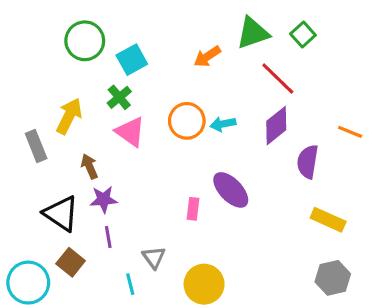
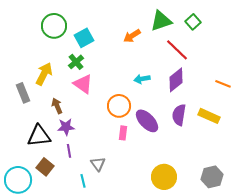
orange circle: (187, 121) -> (119, 106), moved
purple semicircle: (308, 162) -> (179, 115), moved
black triangle: (61, 213) -> (39, 136), turned -40
yellow rectangle: (328, 220) -> (209, 116), moved
yellow circle: (204, 284) -> (164, 177), moved

